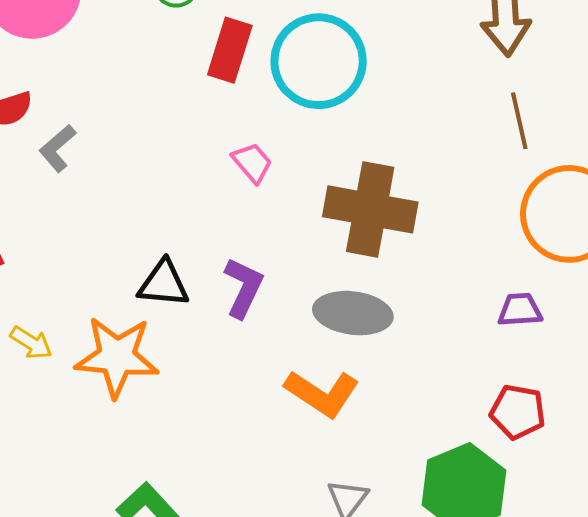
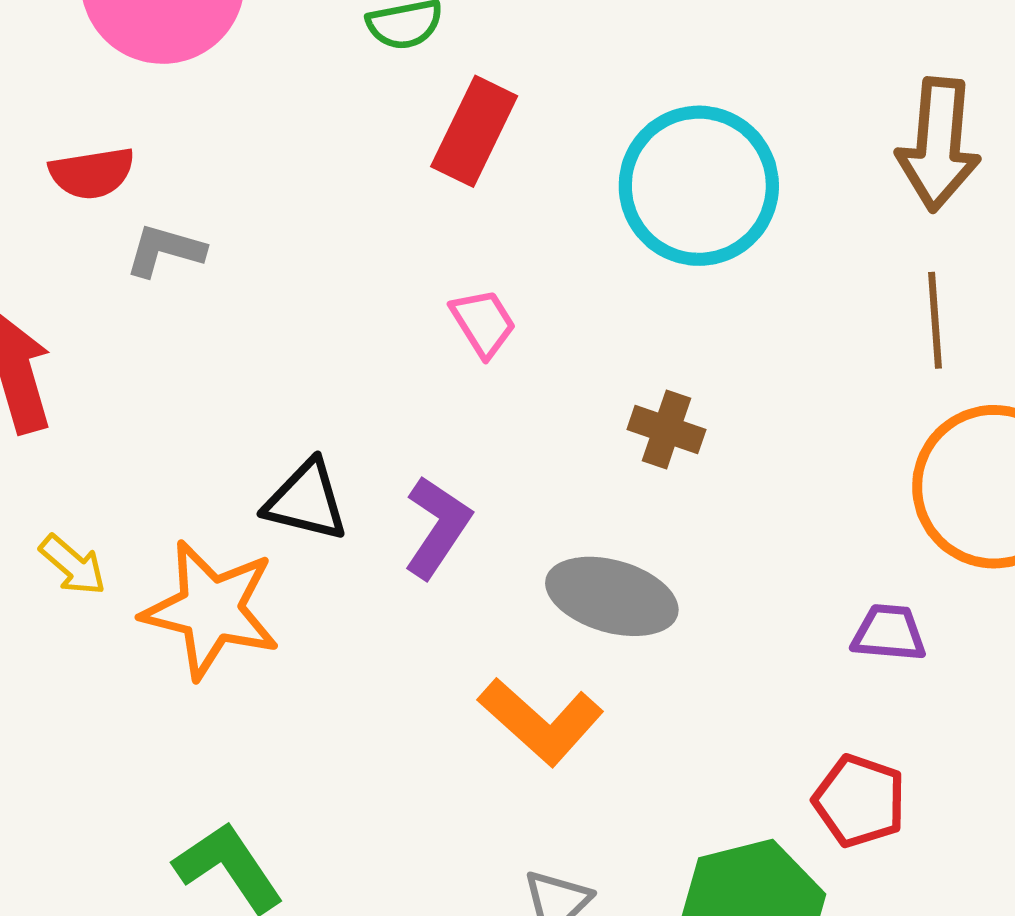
cyan circle: (319, 61) -> (699, 186), moved
gray L-shape: (58, 148) -> (165, 250), turned 48
brown cross: (370, 209) -> (666, 430), size x0.5

